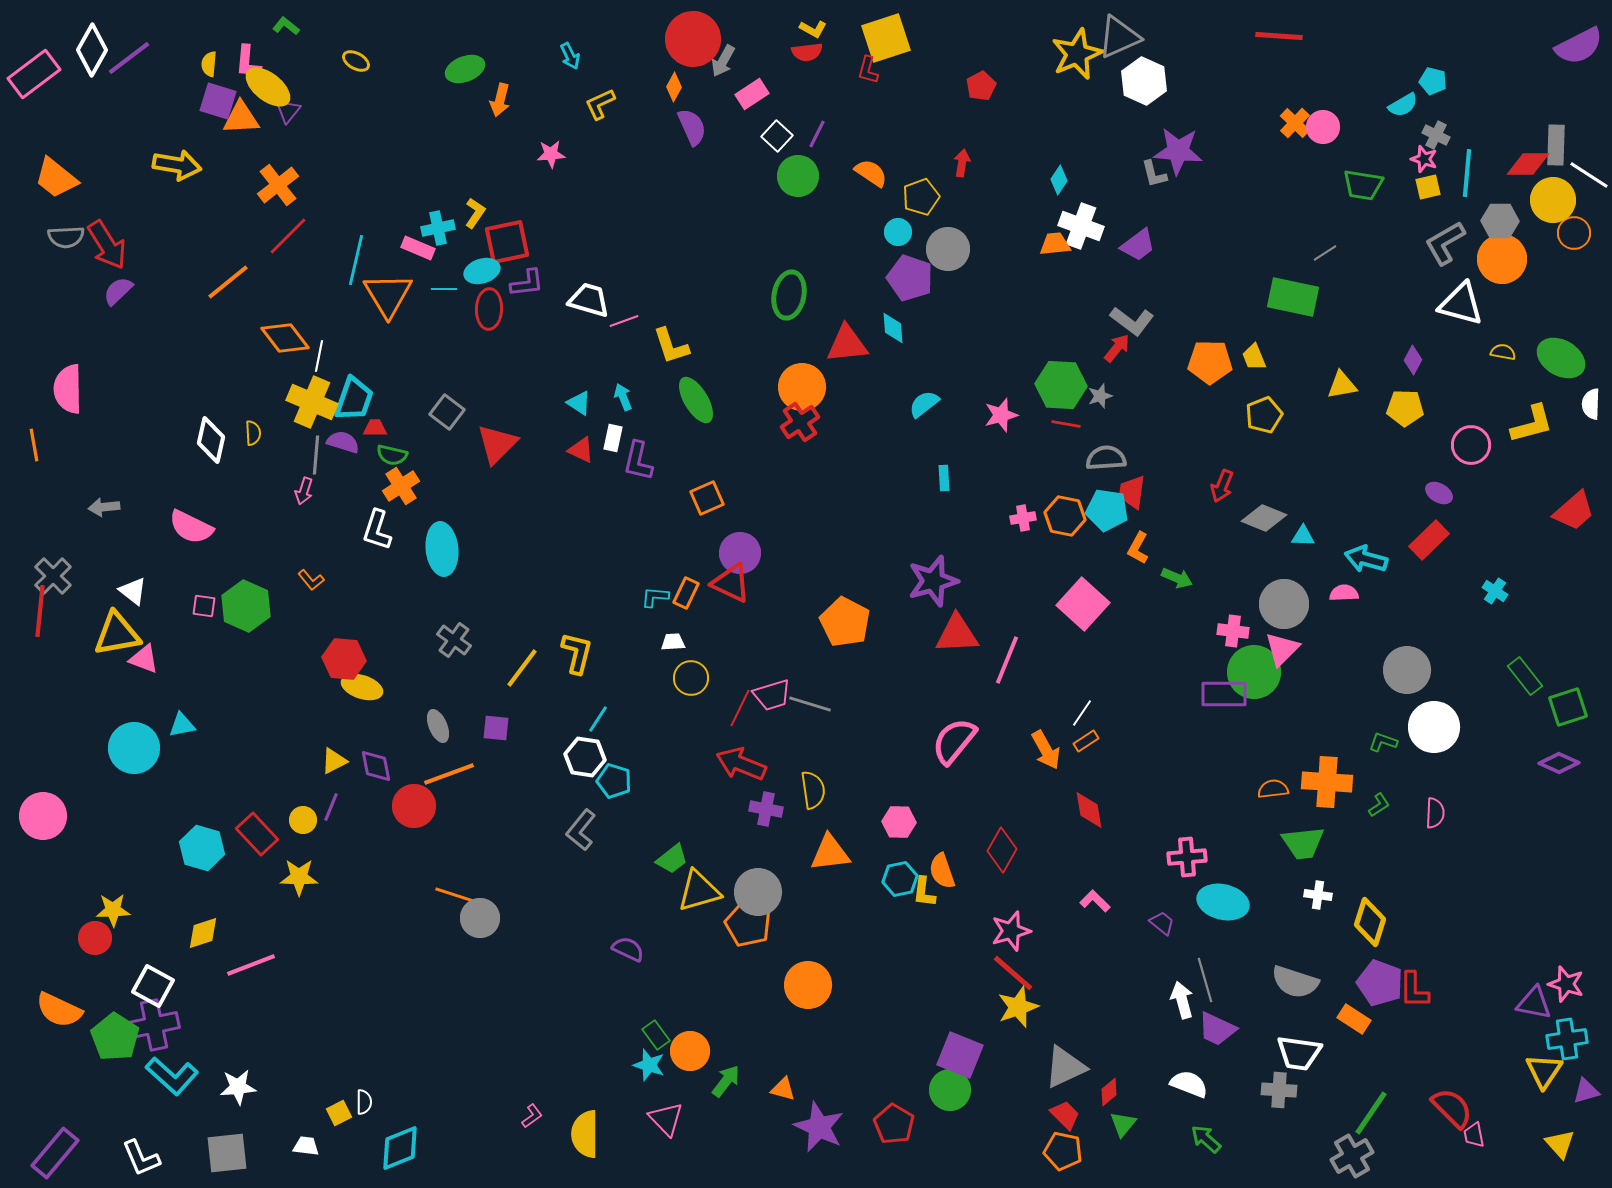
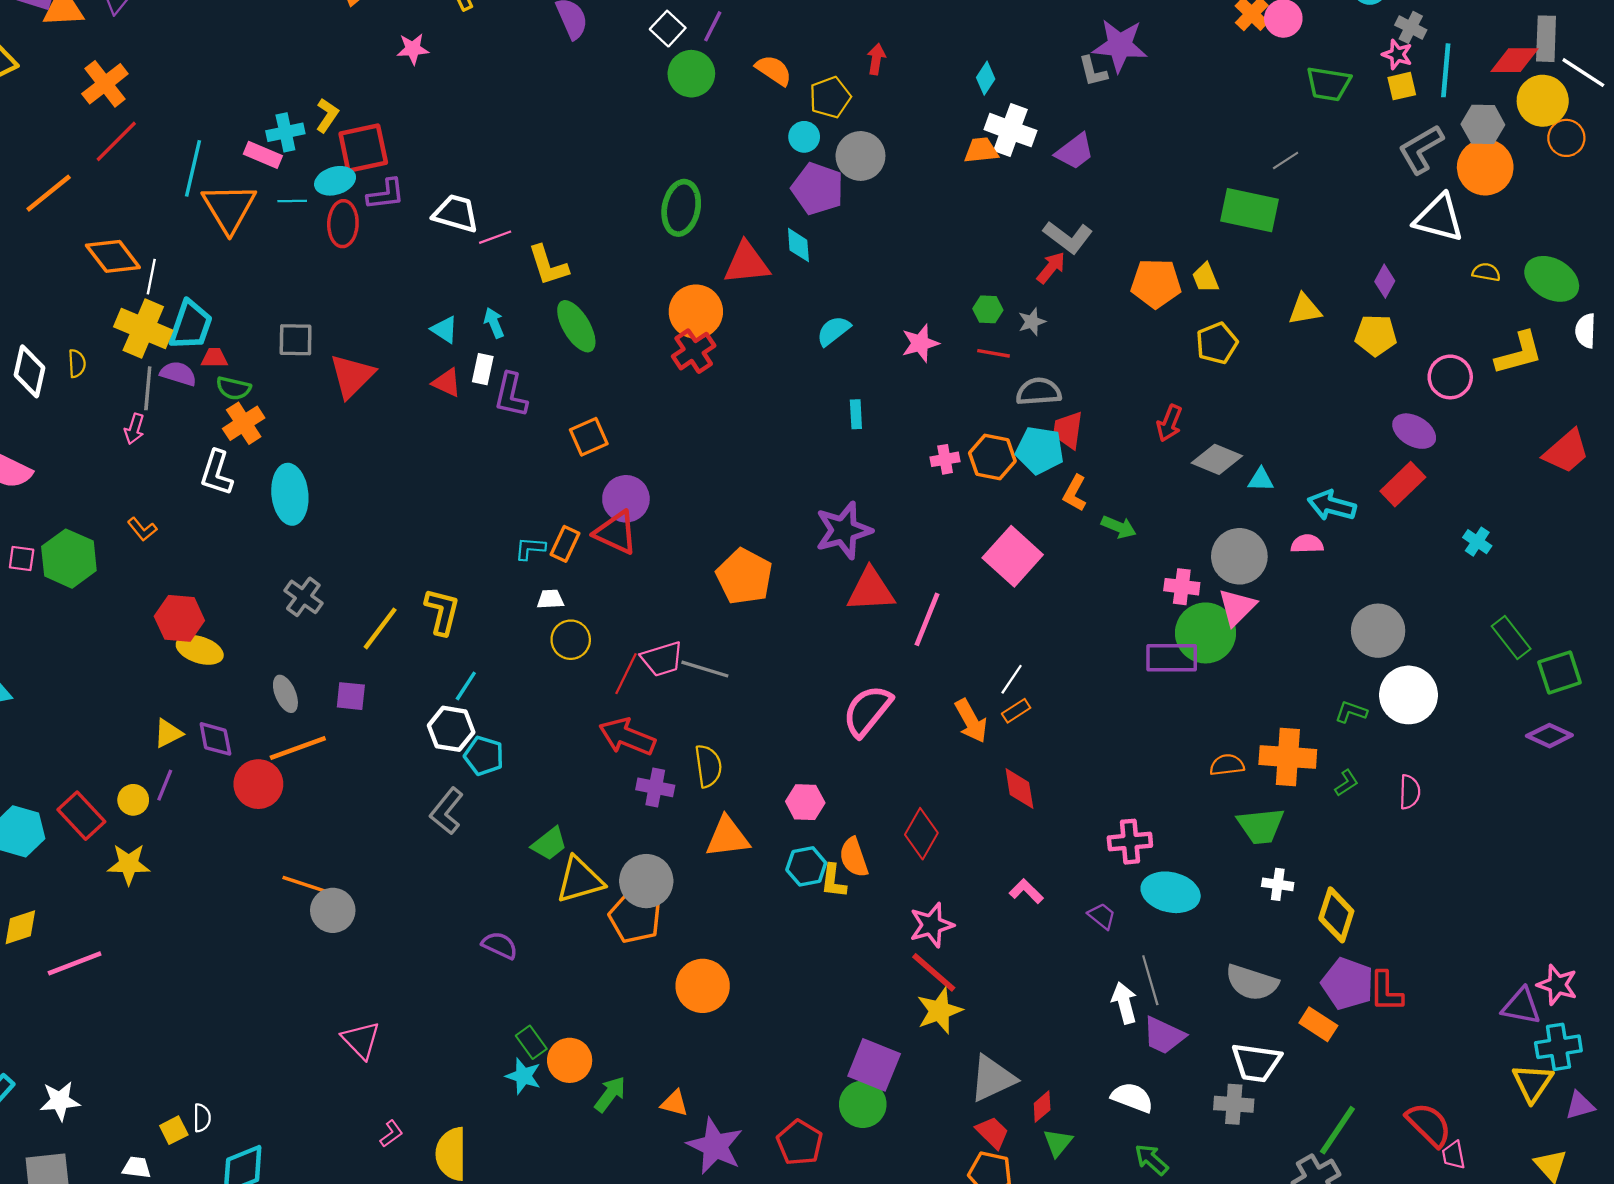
green hexagon: (1061, 385) -> (988, 309), size x0.5
gray square: (447, 412) -> (296, 340), turned -36
purple ellipse: (1439, 493) -> (1414, 431), size x1.4
pink triangle: (666, 1119) -> (361, 1040), moved

